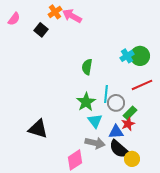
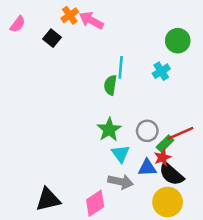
green circle: (140, 56) -> (178, 41), moved
red line: (142, 85) -> (180, 133), moved
cyan line: (106, 94) -> (121, 67), moved
black triangle: (38, 129) -> (48, 199), moved, turned -30
black semicircle: (119, 149) -> (171, 174), moved
yellow circle: (132, 159) -> (168, 202), size x1.5

